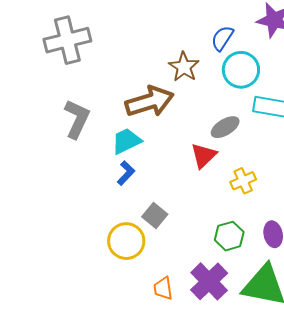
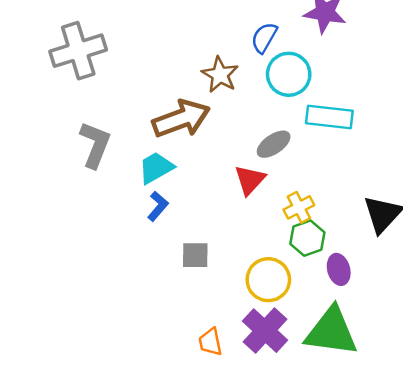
gray square: (155, 215) -> (195, 255), turned -35
green hexagon: (229, 236) -> (307, 238), moved
yellow circle: (126, 241) -> (268, 280), moved

